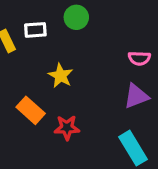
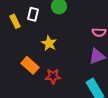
white rectangle: (35, 30) -> (33, 14), turned -72

